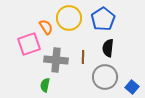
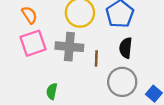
orange semicircle: (46, 27) -> (29, 15), moved
gray cross: (56, 60) -> (69, 47), moved

